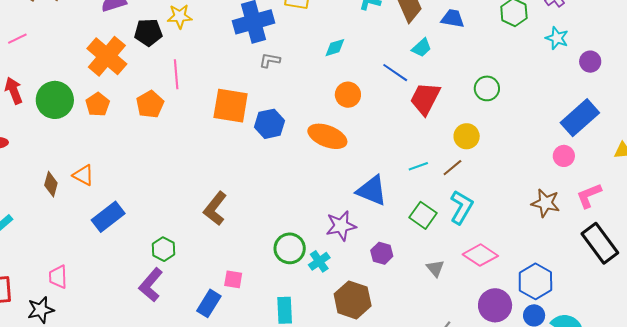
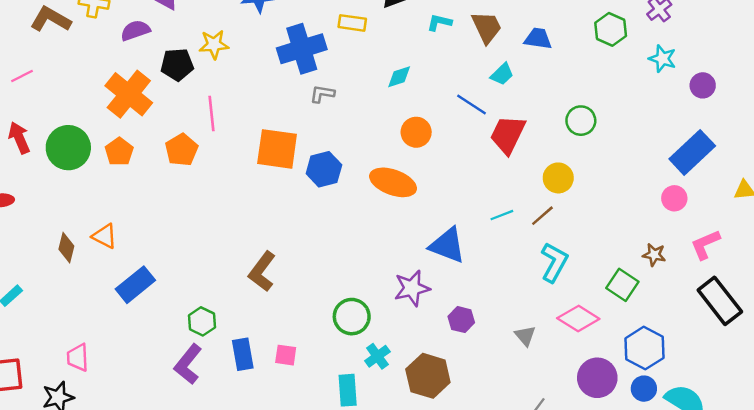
brown star: (546, 203) -> (654, 255), size x0.7
green square: (423, 215) -> (622, 285), moved
cyan cross: (319, 261) -> (377, 356), moved
blue rectangle: (209, 303) -> (243, 354), moved, turned -40

